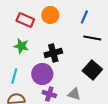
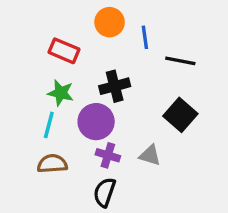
blue line: (84, 17) -> (145, 37), moved, turned -32
red rectangle: (25, 20) -> (64, 51), moved
green star: (21, 46) -> (61, 93), moved

